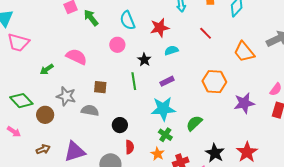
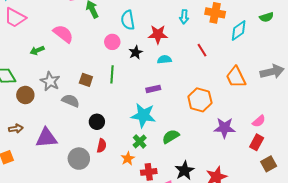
pink semicircle: (76, 57) -> (63, 34), moved
black star: (144, 60) -> (136, 52), moved
green line: (134, 81) -> (112, 74), moved

